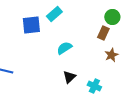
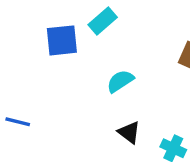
black triangle: (69, 77) -> (129, 132), turned -40

